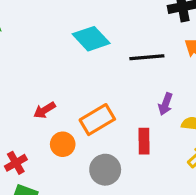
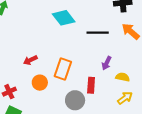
orange rectangle: (97, 120) -> (63, 69), turned -45
gray circle: (105, 170) -> (75, 100), moved

